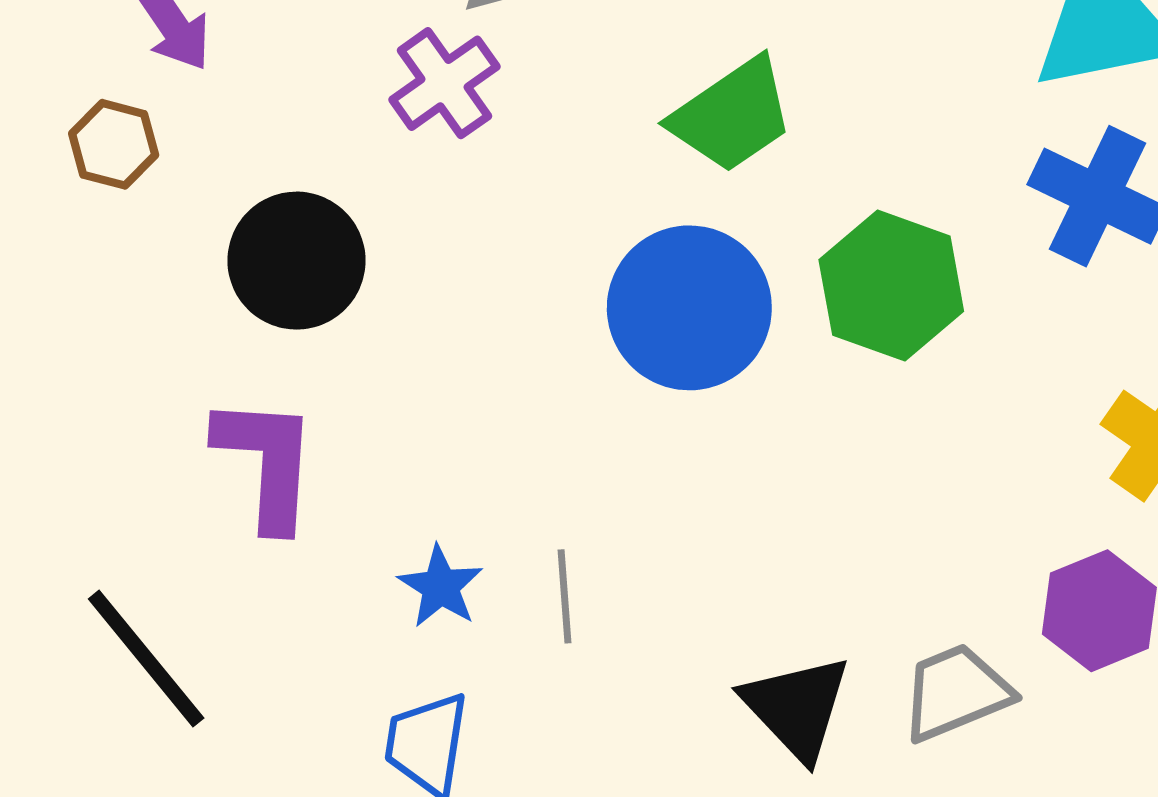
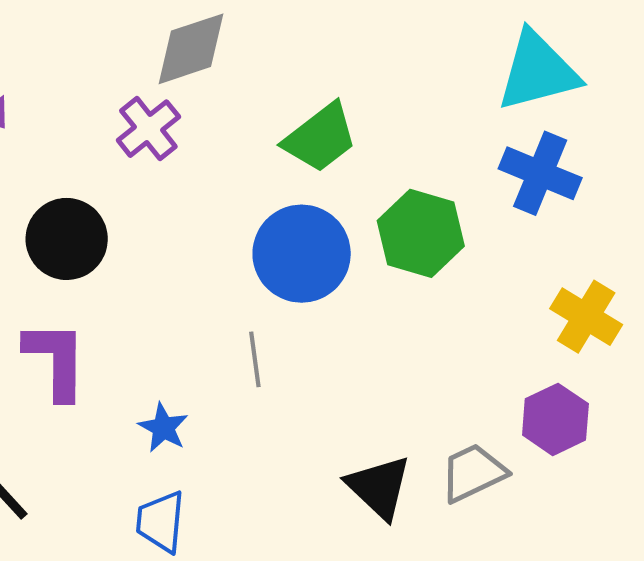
gray line: (565, 596) -> (255, 359), moved

